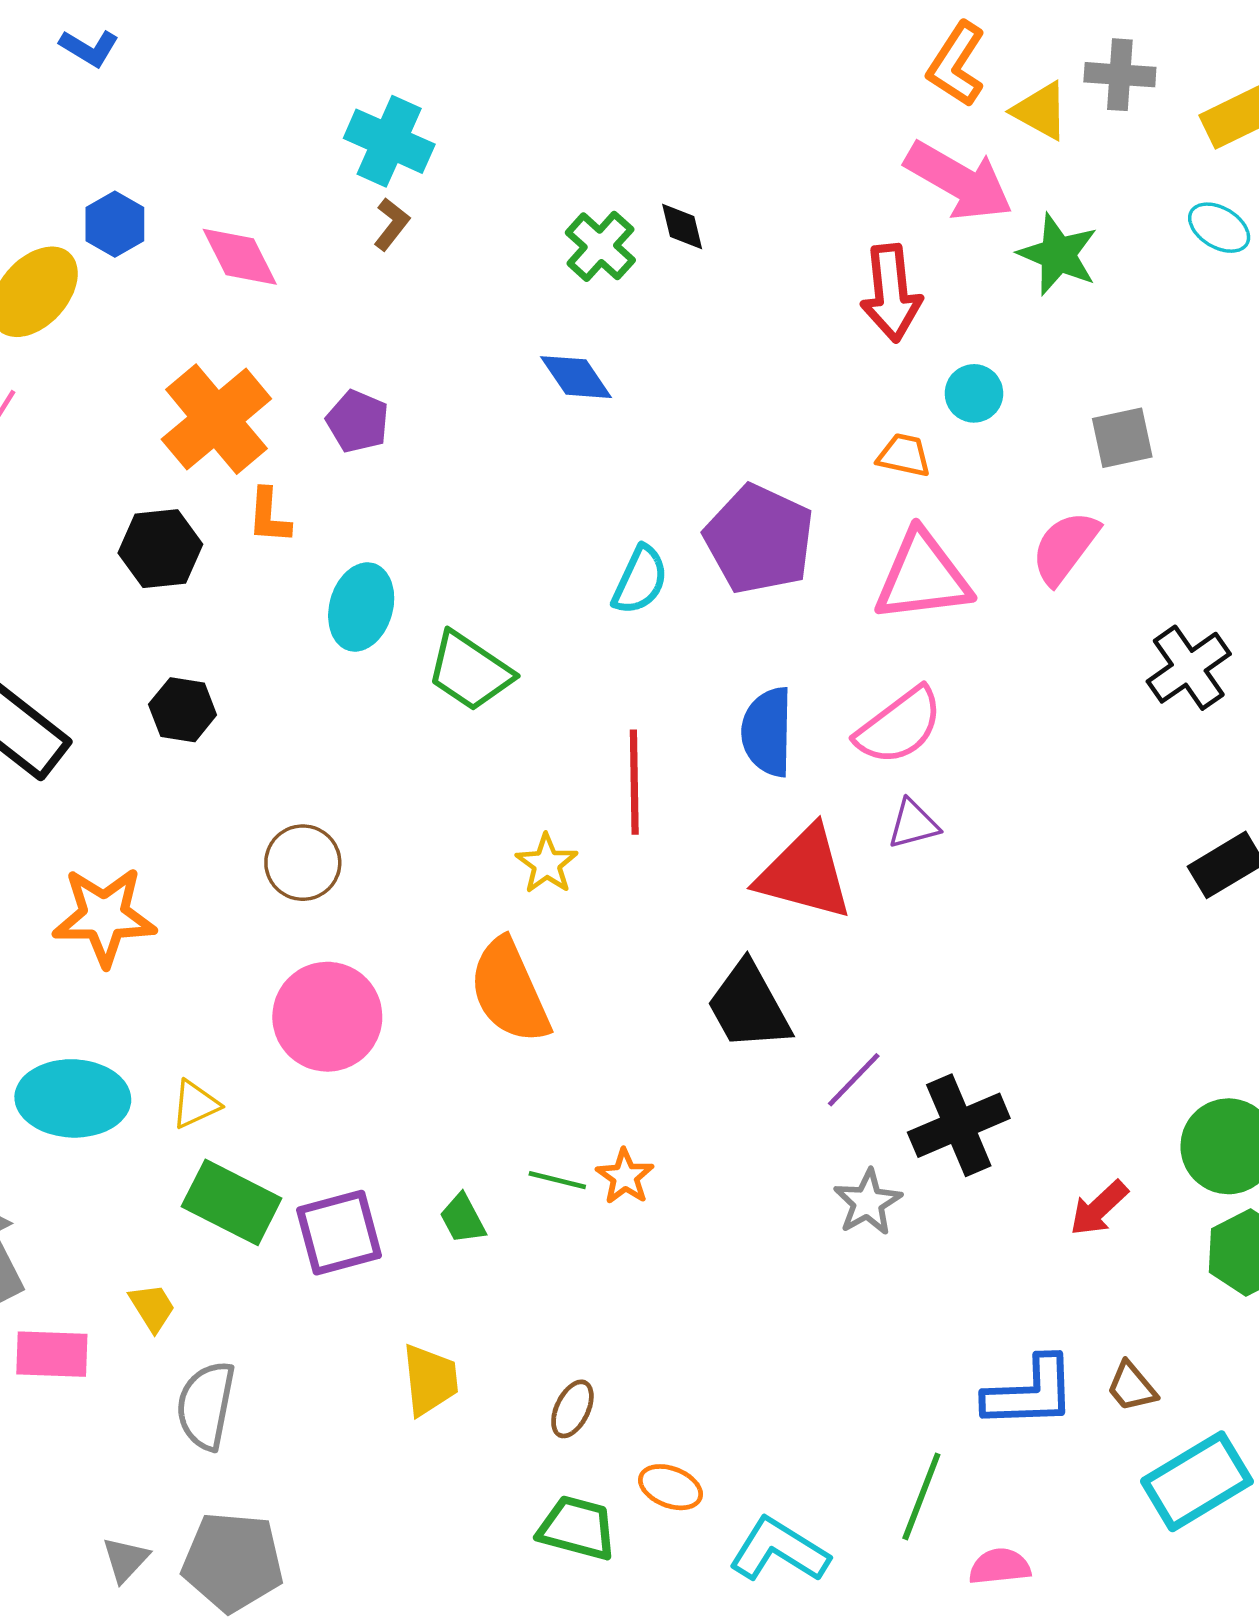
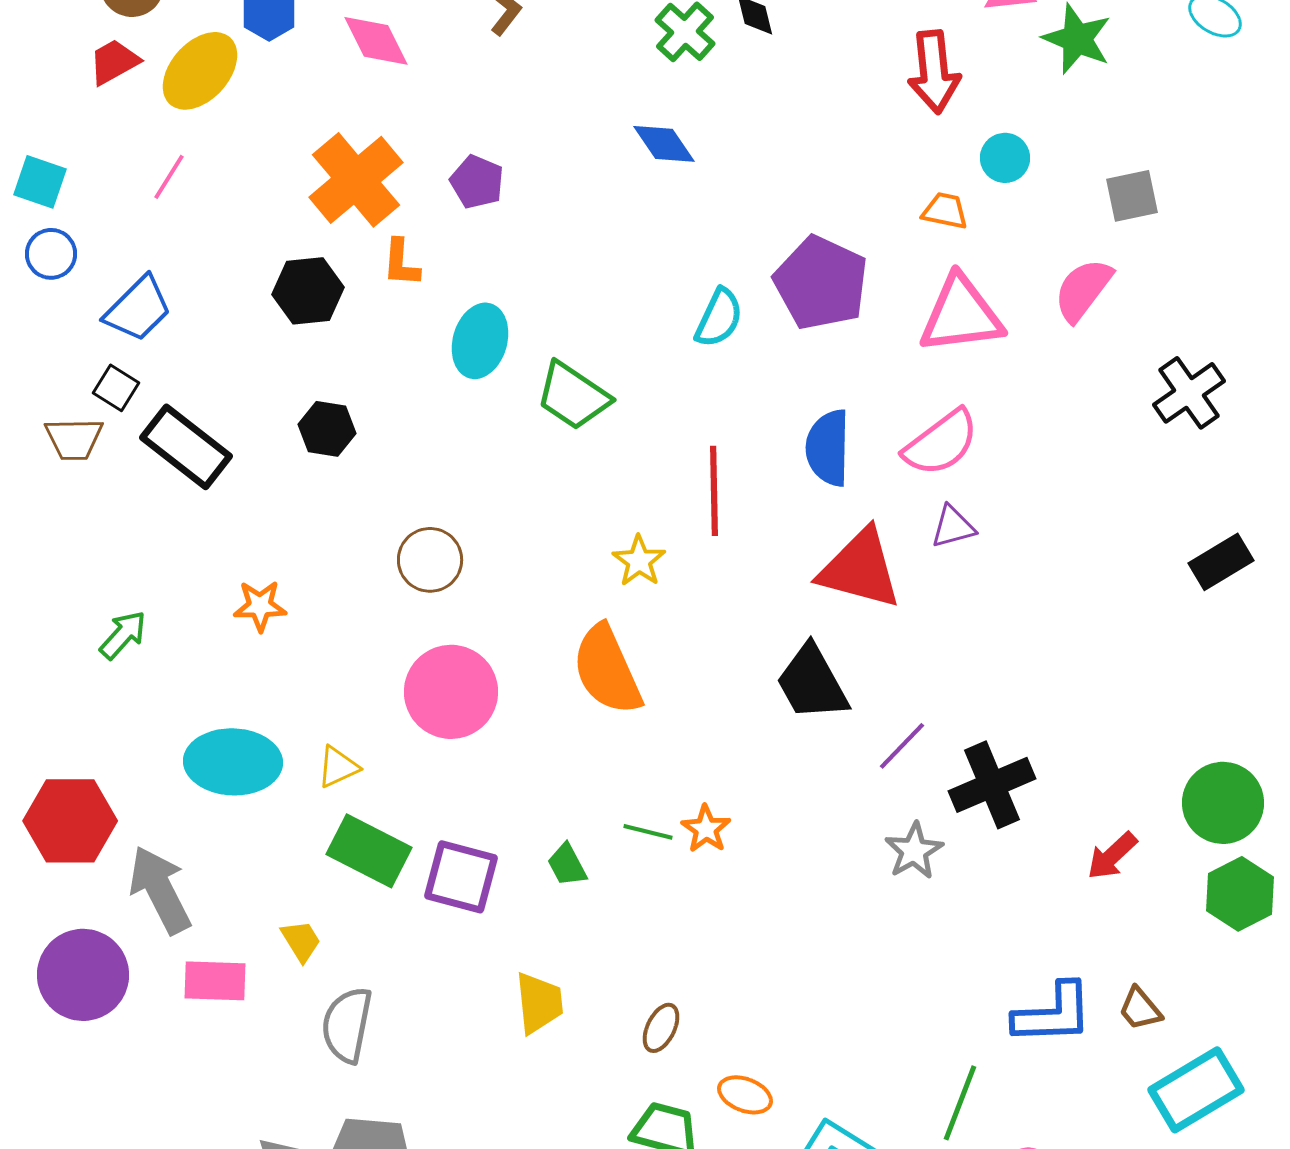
orange star: (104, 916) -> (260, 606), size x0.6
purple square: (339, 1233) -> (461, 877), turned 30

